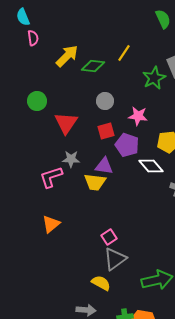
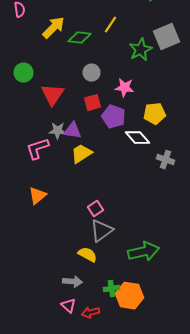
purple triangle: (104, 166) -> (72, 131), moved
yellow trapezoid: (95, 182) -> (82, 154), turned 140

